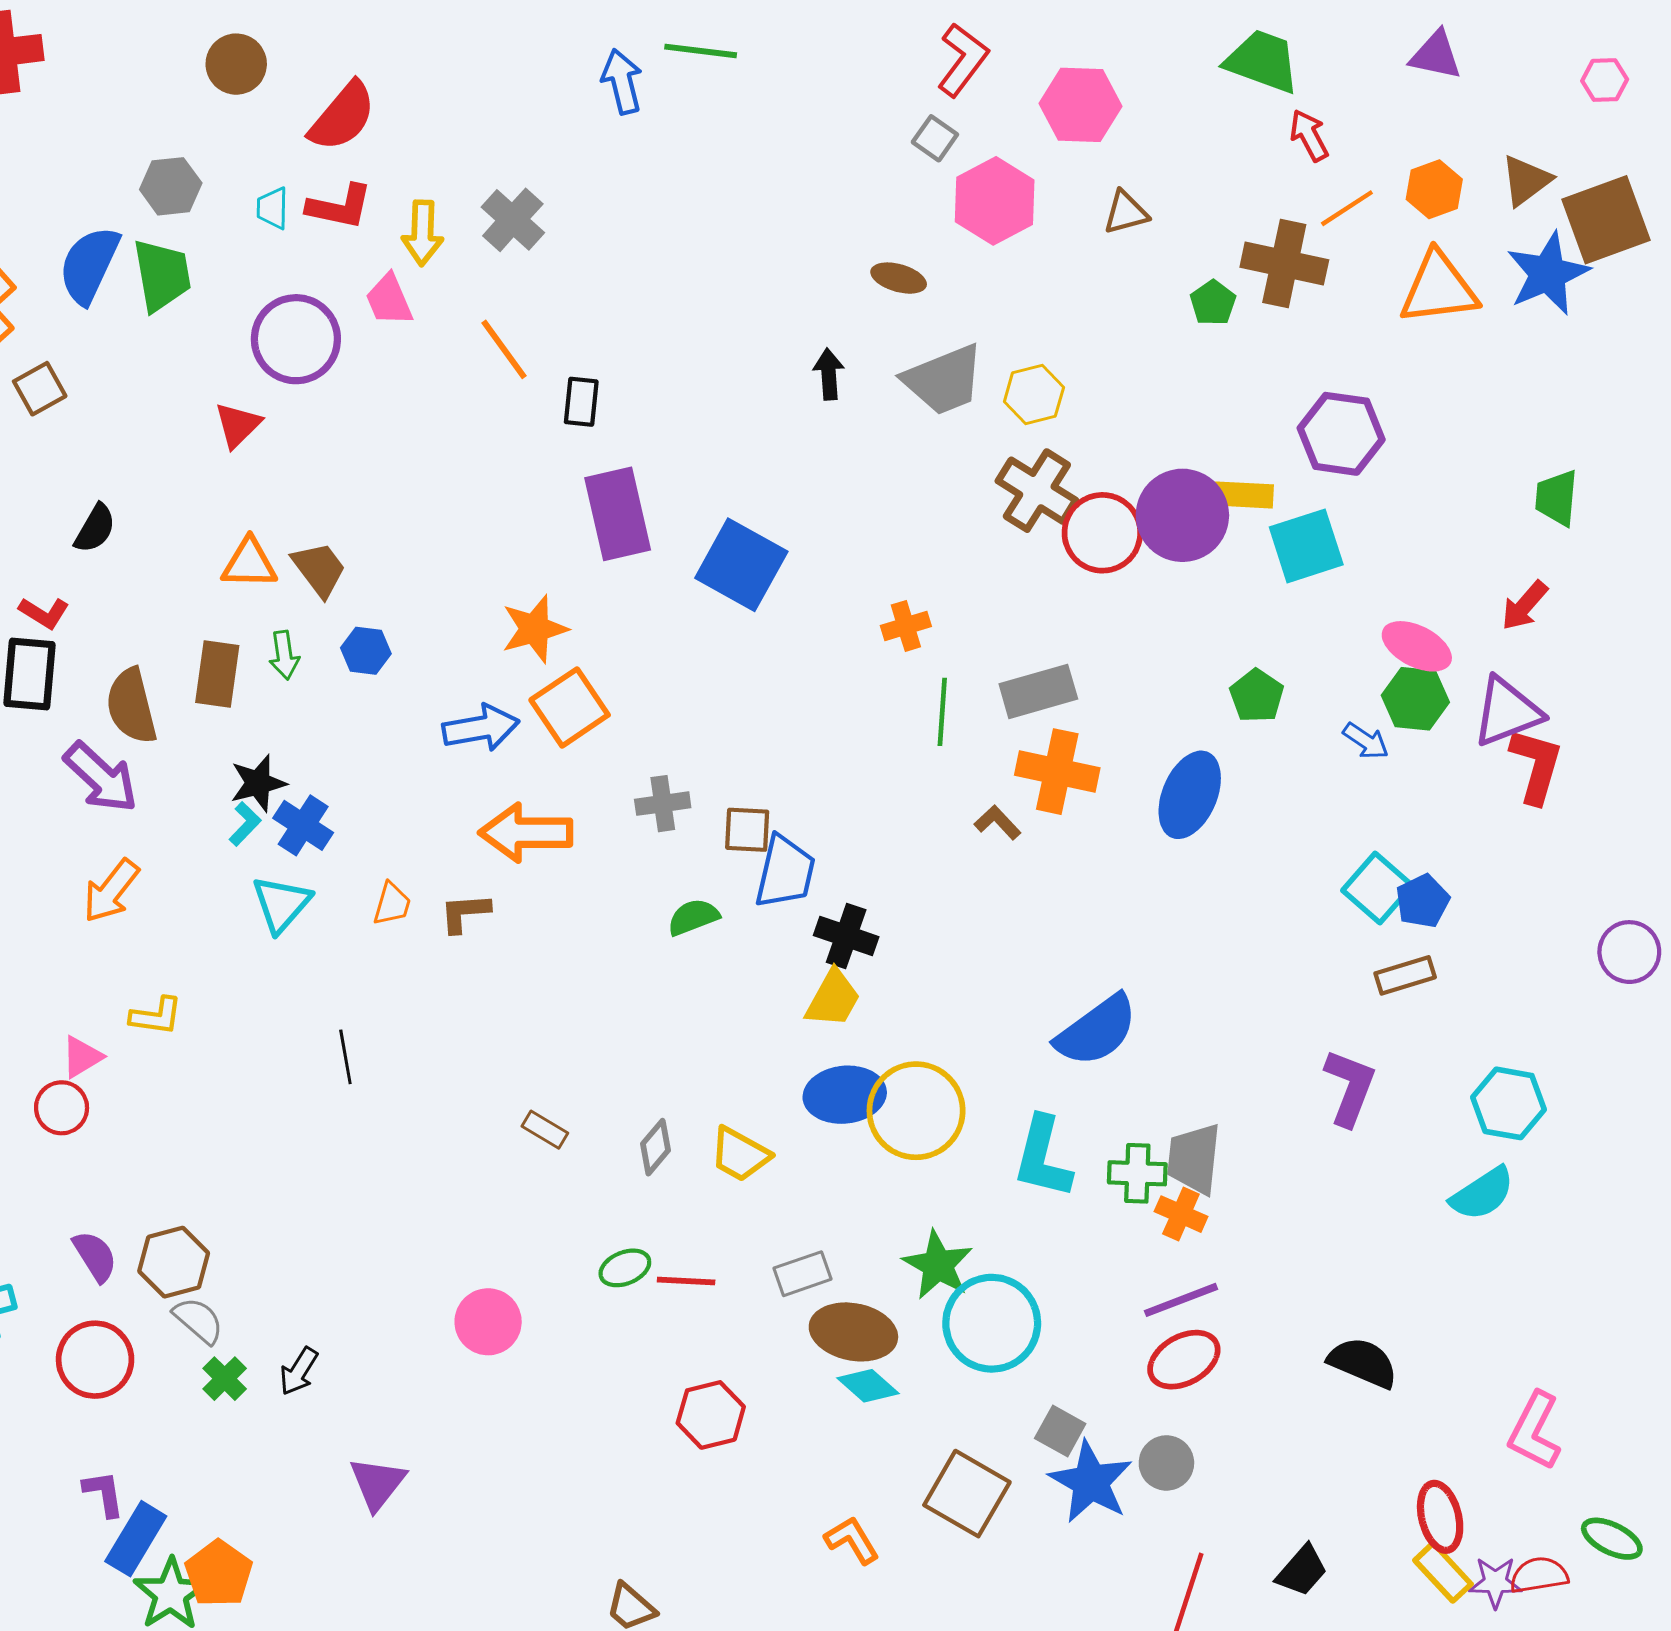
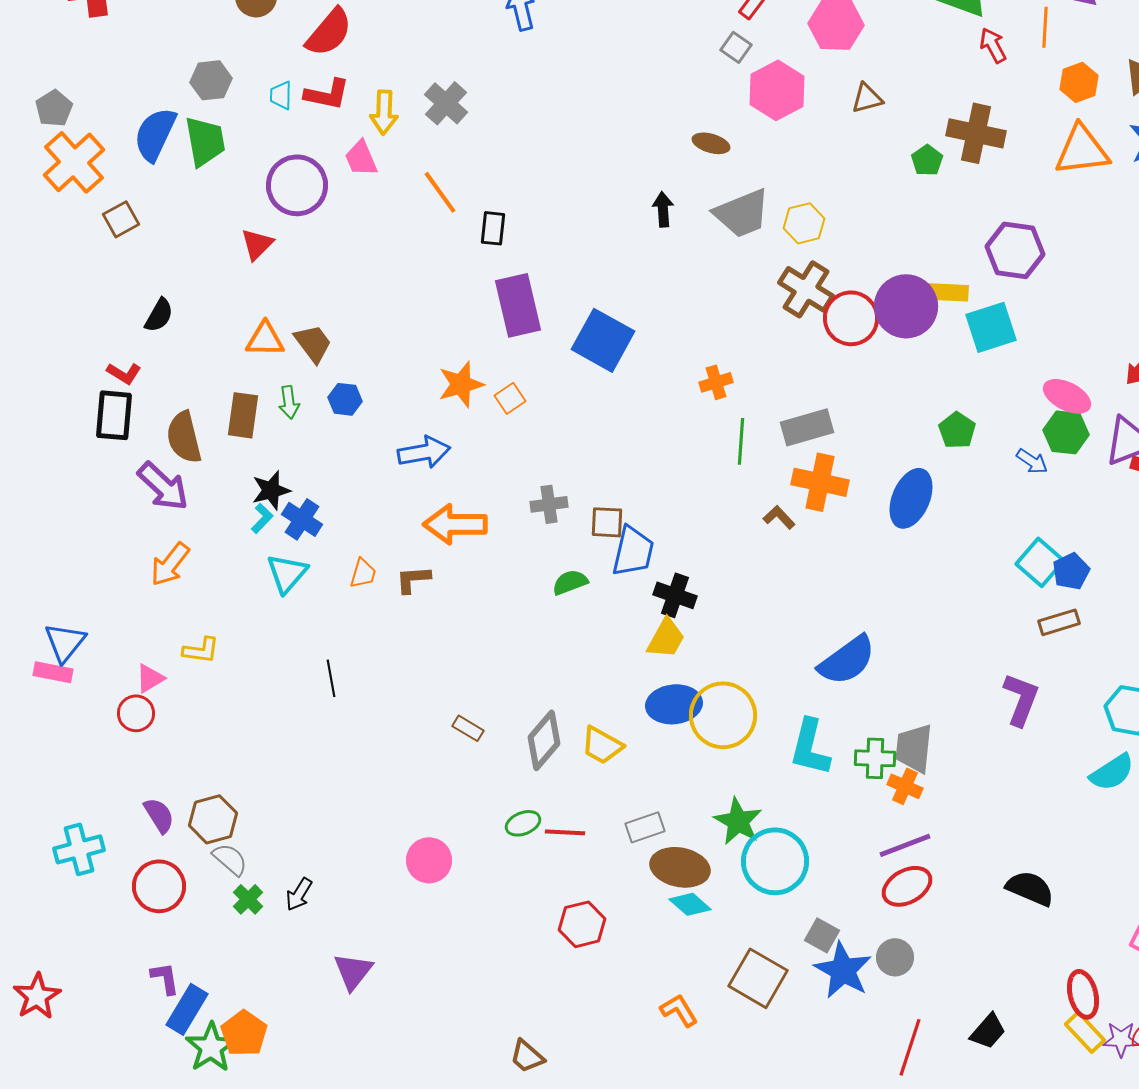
orange line: (1347, 208) -> (1045, 27), moved, turned -54
orange square: (570, 707) -> (510, 398), moved, size x0.6
gray diamond: (655, 1147) -> (544, 740), size x1.5

